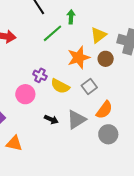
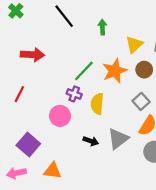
green line: (53, 33) -> (84, 71), moved
yellow semicircle: (60, 86) -> (97, 104), turned 72
gray square: (89, 87) -> (141, 101), moved

